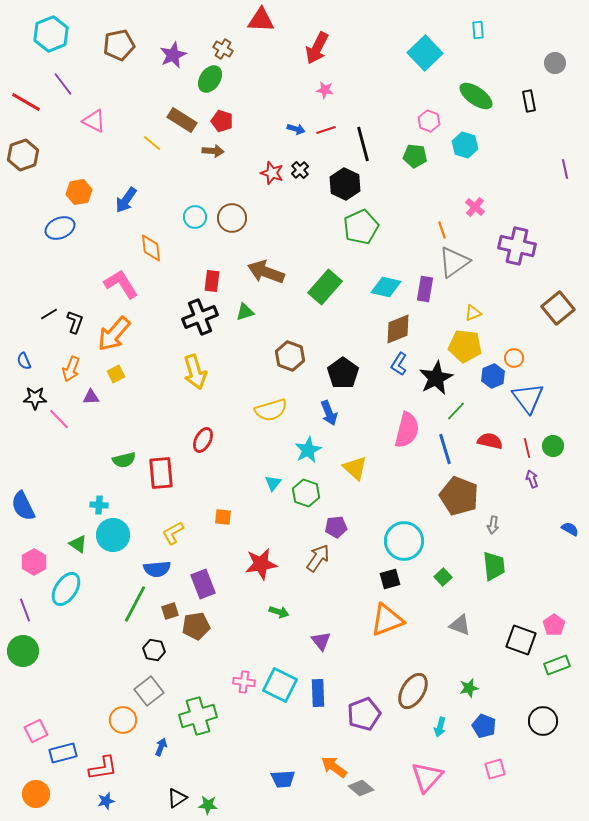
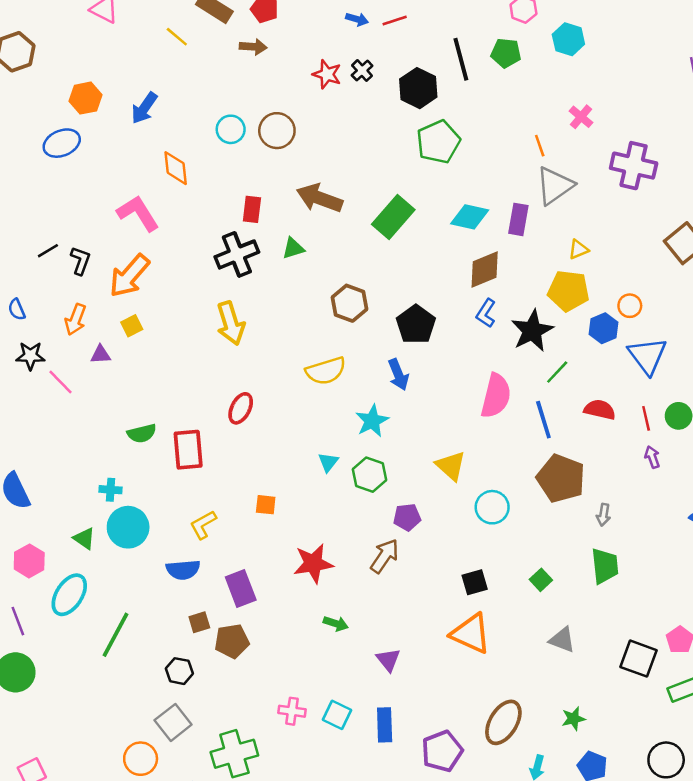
black line: (363, 144) -> (461, 59), moved
yellow triangle: (355, 468) -> (451, 466), moved
cyan circle: (404, 541) -> (492, 507), moved, size x0.7
green line: (135, 604) -> (116, 635), moved
orange triangle: (387, 620) -> (471, 634), turned 45
cyan square: (280, 685) -> (337, 715), size x0.7

